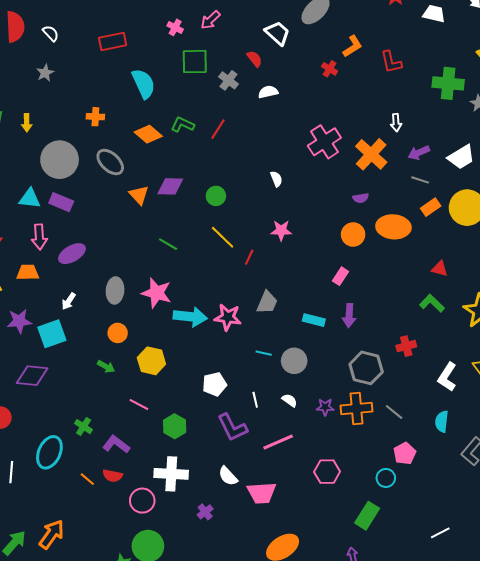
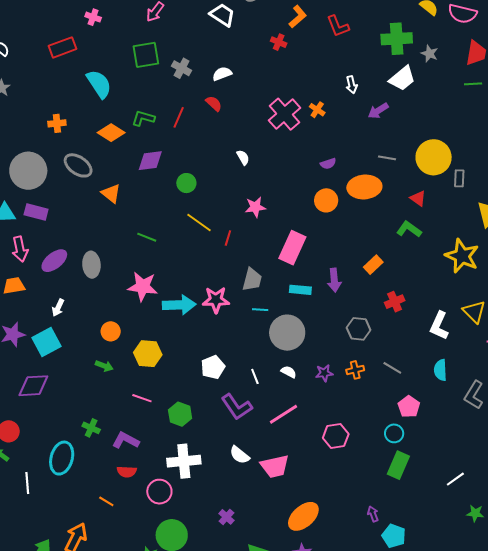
pink cross: (175, 27) -> (93, 17), moved
red semicircle: (254, 59) -> (214, 103), moved
orange cross: (371, 154) -> (317, 110), moved, size x0.5
white trapezoid: (461, 157) -> (402, 78), moved
gray line: (420, 180) -> (387, 158), moved
purple diamond: (170, 186) -> (150, 161), moved
orange rectangle: (431, 207) -> (373, 265), moved
red triangle: (440, 269) -> (418, 198), moved, turned 30
pink rectangle: (341, 276) -> (292, 248), moved, size x1.8
gray ellipse: (115, 290) -> (91, 265), moved
green L-shape: (432, 303) -> (409, 229), moved
cyan line: (264, 353) -> (260, 310), moved
gray circle: (294, 361) -> (287, 333), size x1.4
gray hexagon: (366, 368) -> (359, 329), size x0.7
orange cross: (357, 409) -> (355, 370), size x0.6
orange line: (87, 479) -> (106, 501), moved
purple cross: (205, 512) -> (226, 517), moved
green rectangle: (367, 516) -> (398, 465), moved

